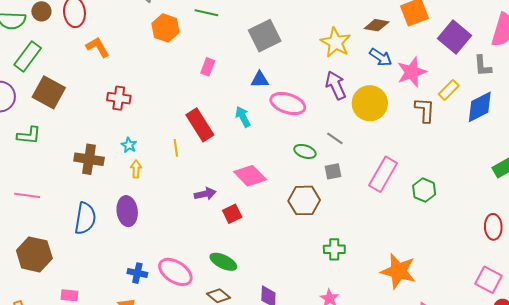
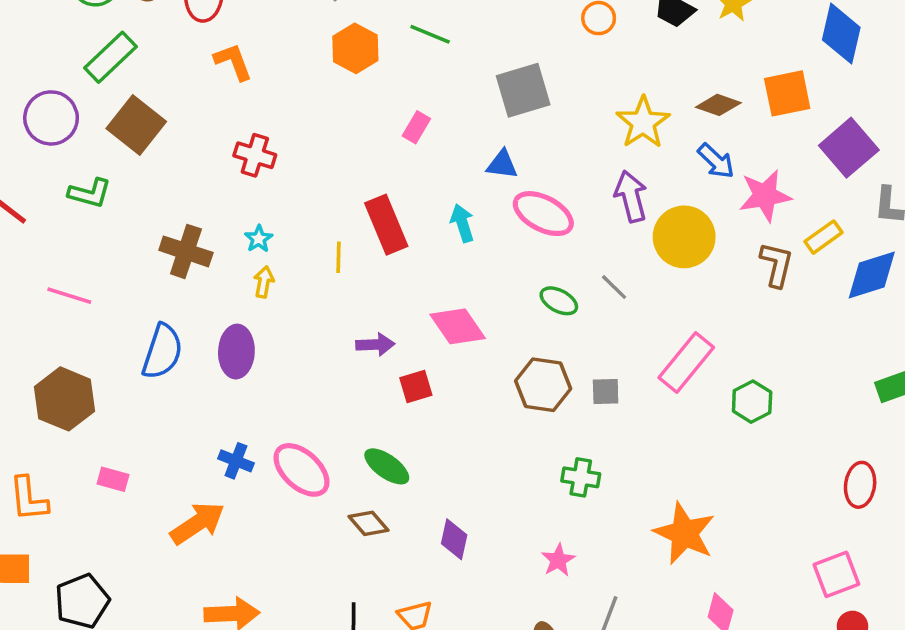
gray square: (333, 171) -> (606, 391), moved
pink square: (488, 280) -> (836, 574), turned 32

